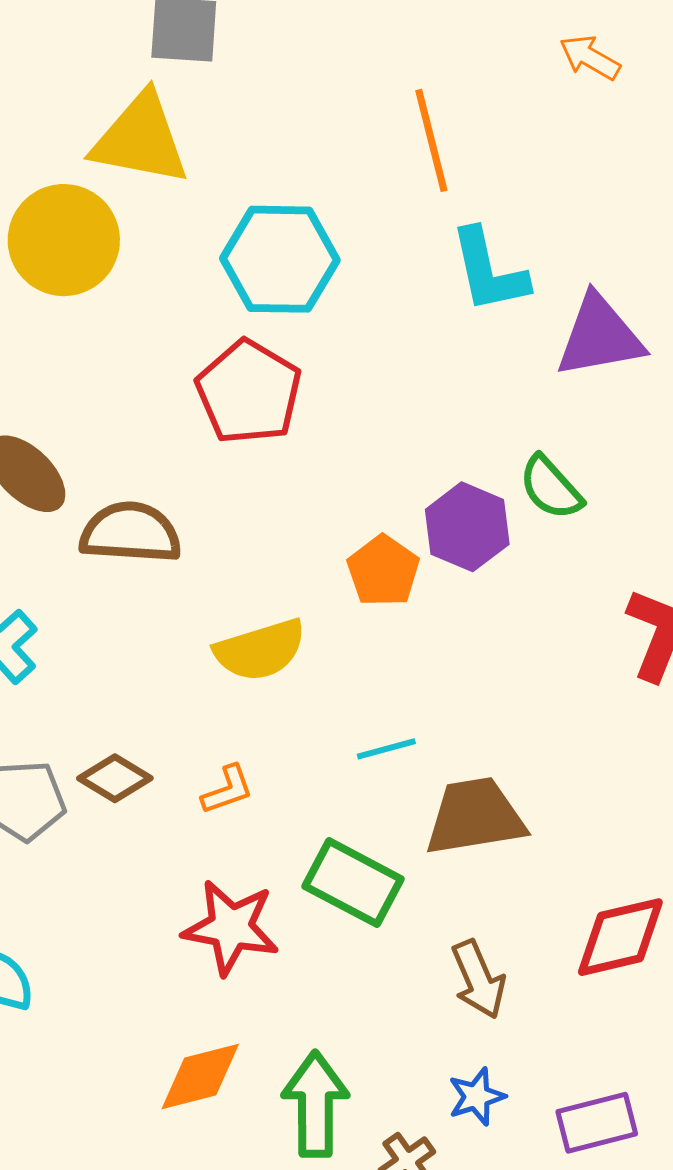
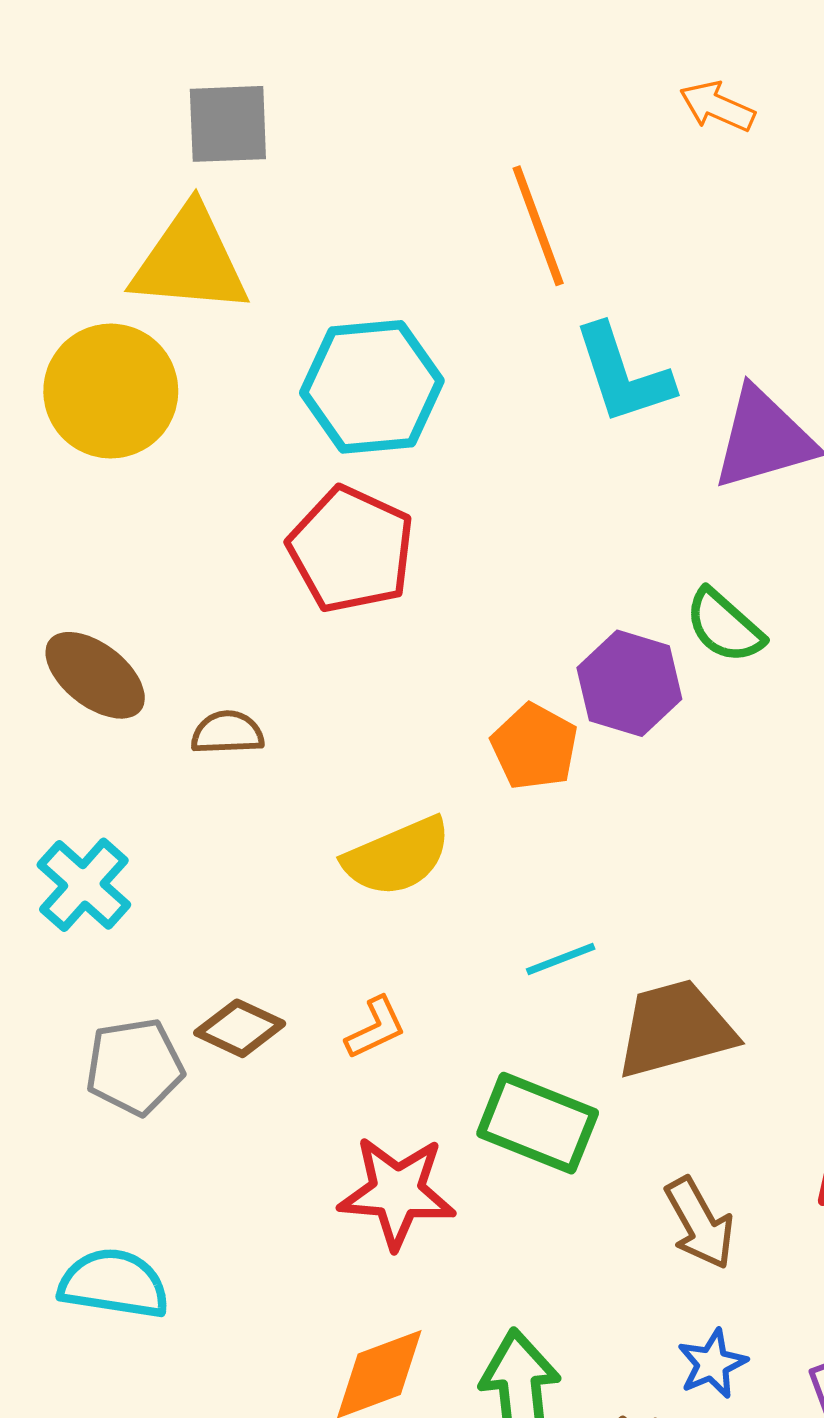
brown semicircle: (131, 533) -> (227, 733), size x0.6

